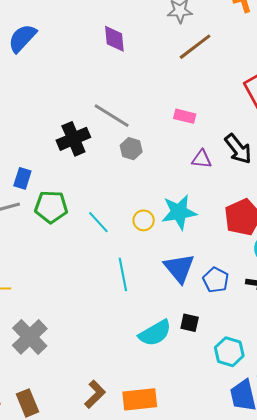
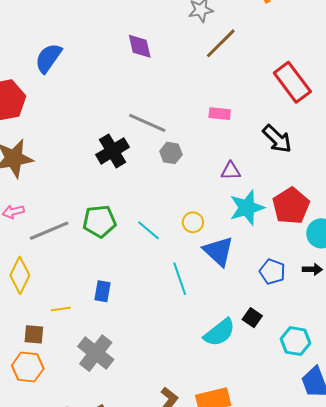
purple triangle: (202, 159) -> (231, 171), moved
blue rectangle: (22, 178) -> (102, 291), moved
cyan star: (179, 212) -> (247, 208), moved
blue triangle: (179, 268) -> (218, 251), moved
black square: (190, 323) -> (252, 318), turned 30

